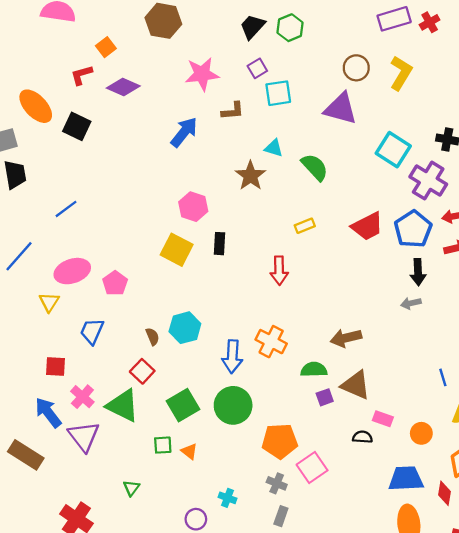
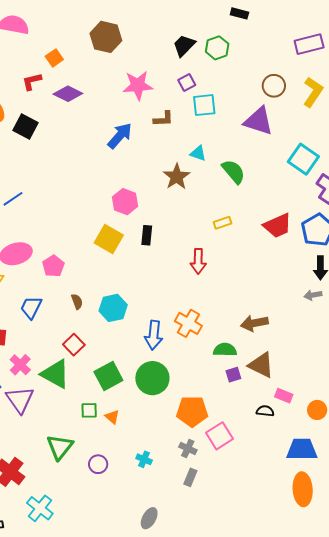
brown semicircle: (153, 337) -> (77, 302), moved
green triangle: (131, 488) -> (60, 447), size x1.8
purple circle: (196, 519) -> (98, 464), moved

